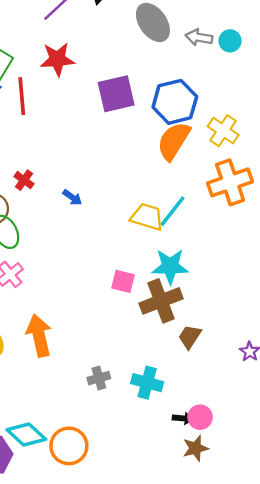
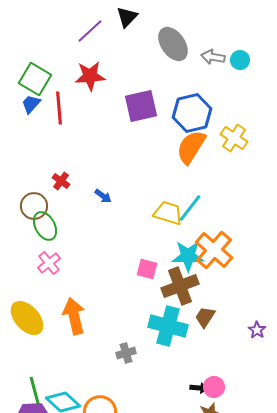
orange cross: (230, 182) -> (214, 250), moved, turned -30
cyan cross: (147, 383) -> (168, 326), moved, size x1.4

